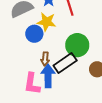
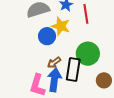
brown arrow: (45, 59) -> (54, 63), turned 40
black rectangle: (65, 63) -> (73, 70), turned -55

